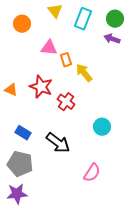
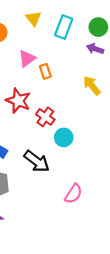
pink triangle: (49, 48) -> (27, 58), turned -42
yellow arrow: (84, 73) -> (92, 86), moved
cyan circle: (102, 127) -> (64, 137), moved

